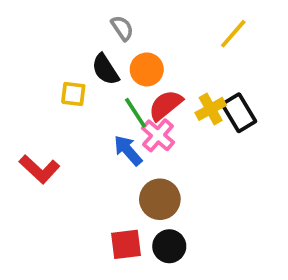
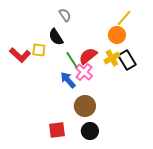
orange circle: (147, 69) -> (117, 35), moved
red L-shape: (39, 169) -> (20, 55), moved
red square: (126, 244) -> (57, 130), moved

